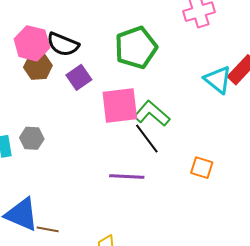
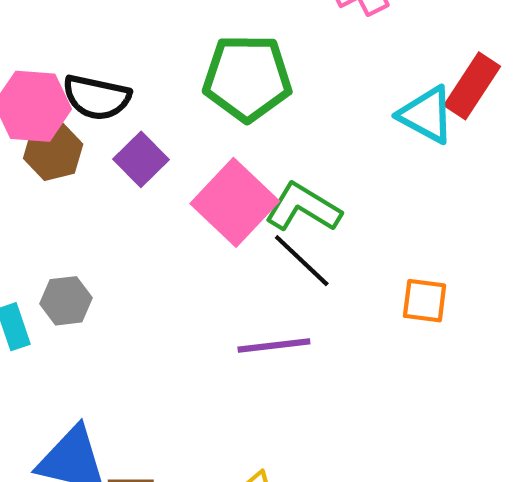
green pentagon: (136, 48) -> (247, 78), turned 30
pink square: (120, 105) -> (235, 202), turned -30

